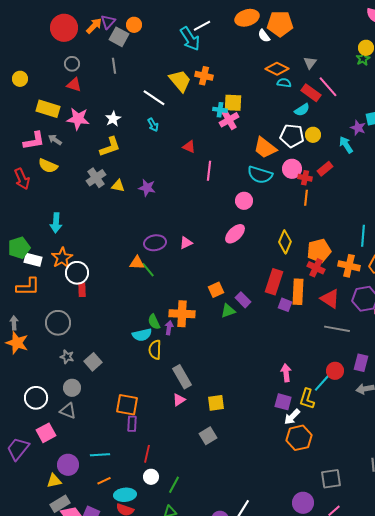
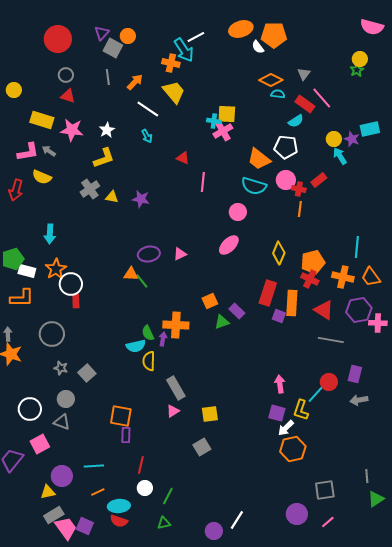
orange arrow: (94, 26) -> (135, 82), moved
orange cross: (204, 76) -> (171, 63), moved
yellow circle: (313, 135) -> (334, 139), moved
red arrow: (22, 179) -> (16, 190), turned 40

